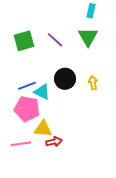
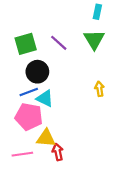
black circle: (65, 79) -> (37, 72), moved
red arrow: (54, 142) -> (58, 152), turned -91

